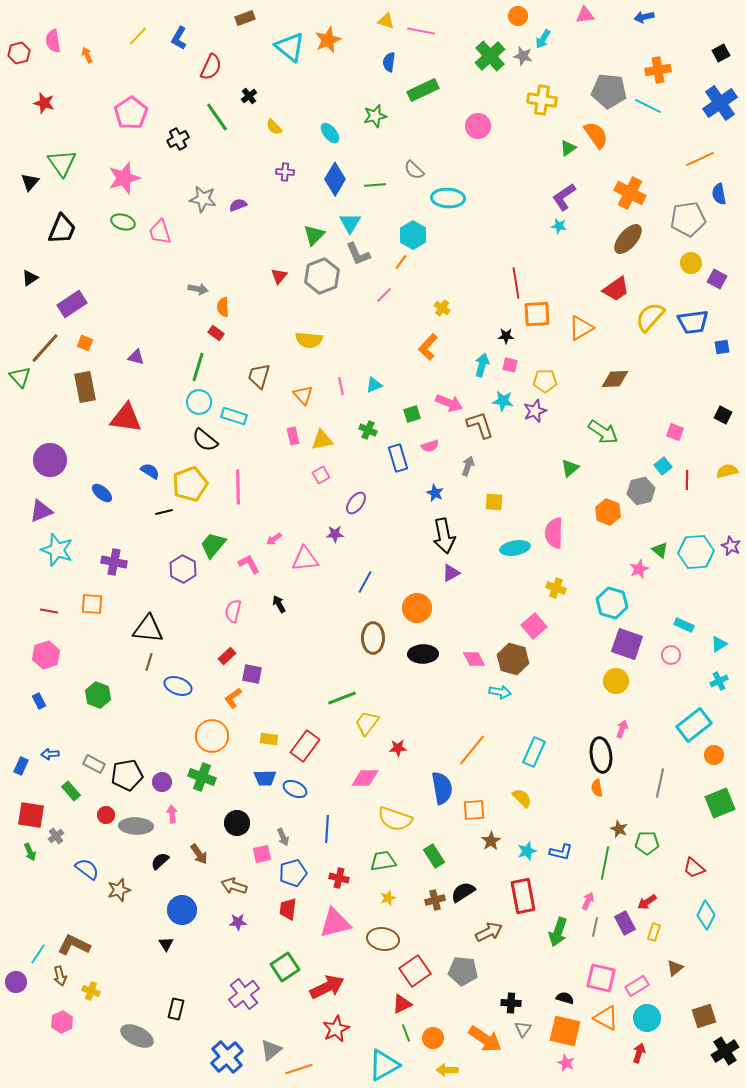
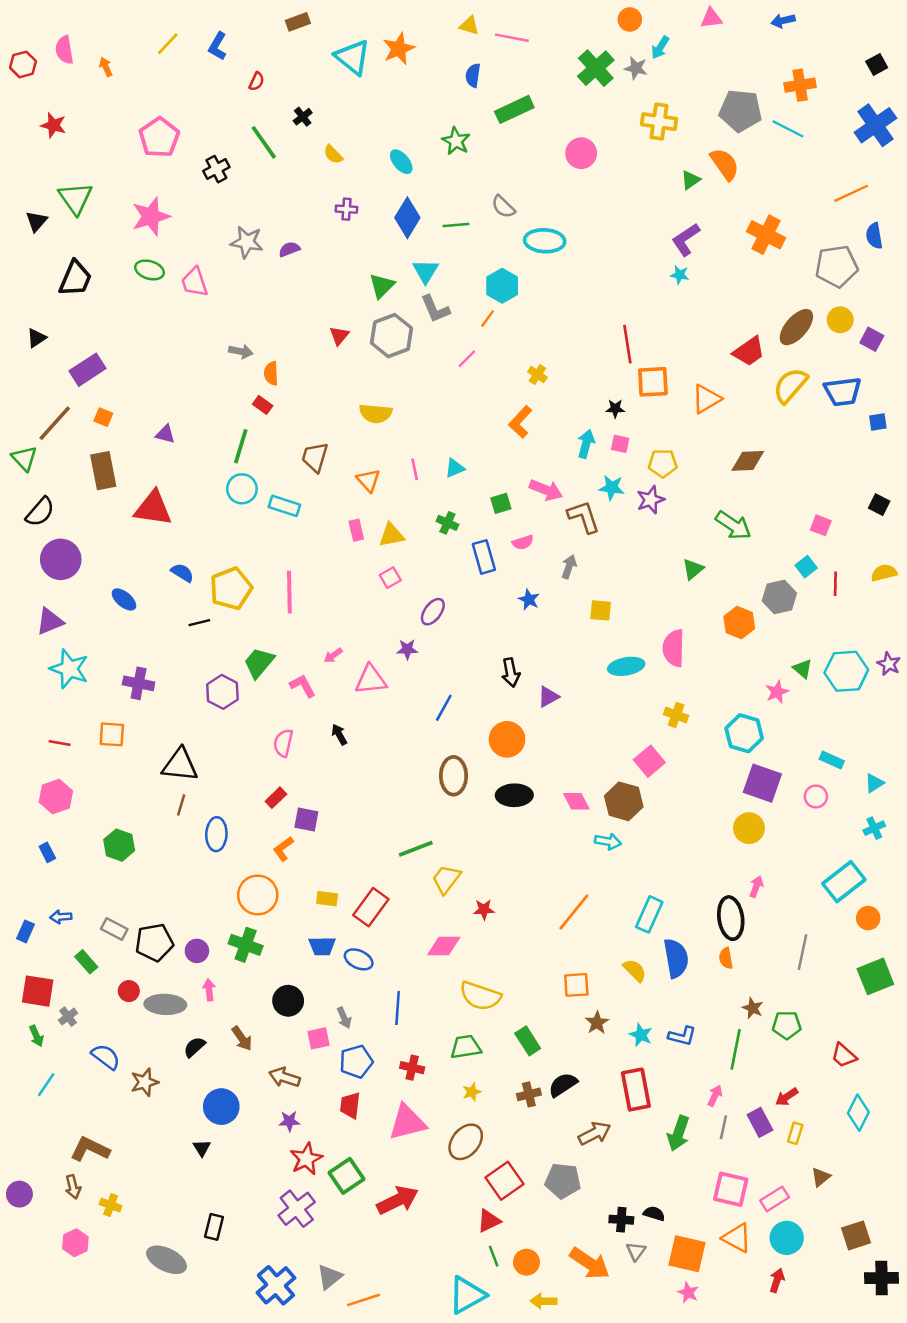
red semicircle: (211, 67) -> (257, 81), size x0.6
green star: (375, 116) -> (456, 141), turned -30
brown ellipse: (628, 239) -> (796, 327), moved
black semicircle: (205, 440) -> (40, 512), moved, turned -88
black arrow: (444, 536) -> (511, 672), moved, size x0.7
blue ellipse: (178, 686) -> (216, 834), turned 72
blue semicircle: (442, 788) -> (676, 958), moved
cyan star: (527, 851) -> (641, 1035), turned -30
brown ellipse: (383, 939) -> (466, 1142), turned -60
cyan line: (38, 954) -> (46, 1085), moved
black semicircle: (565, 998) -> (654, 1214), moved
red star: (336, 1029) -> (306, 1159), moved
black cross: (725, 1051) -> (882, 1278), turned 32

